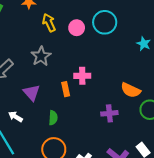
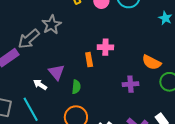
gray star: (41, 56) -> (52, 25), moved
purple triangle: (32, 93) -> (56, 72), moved

